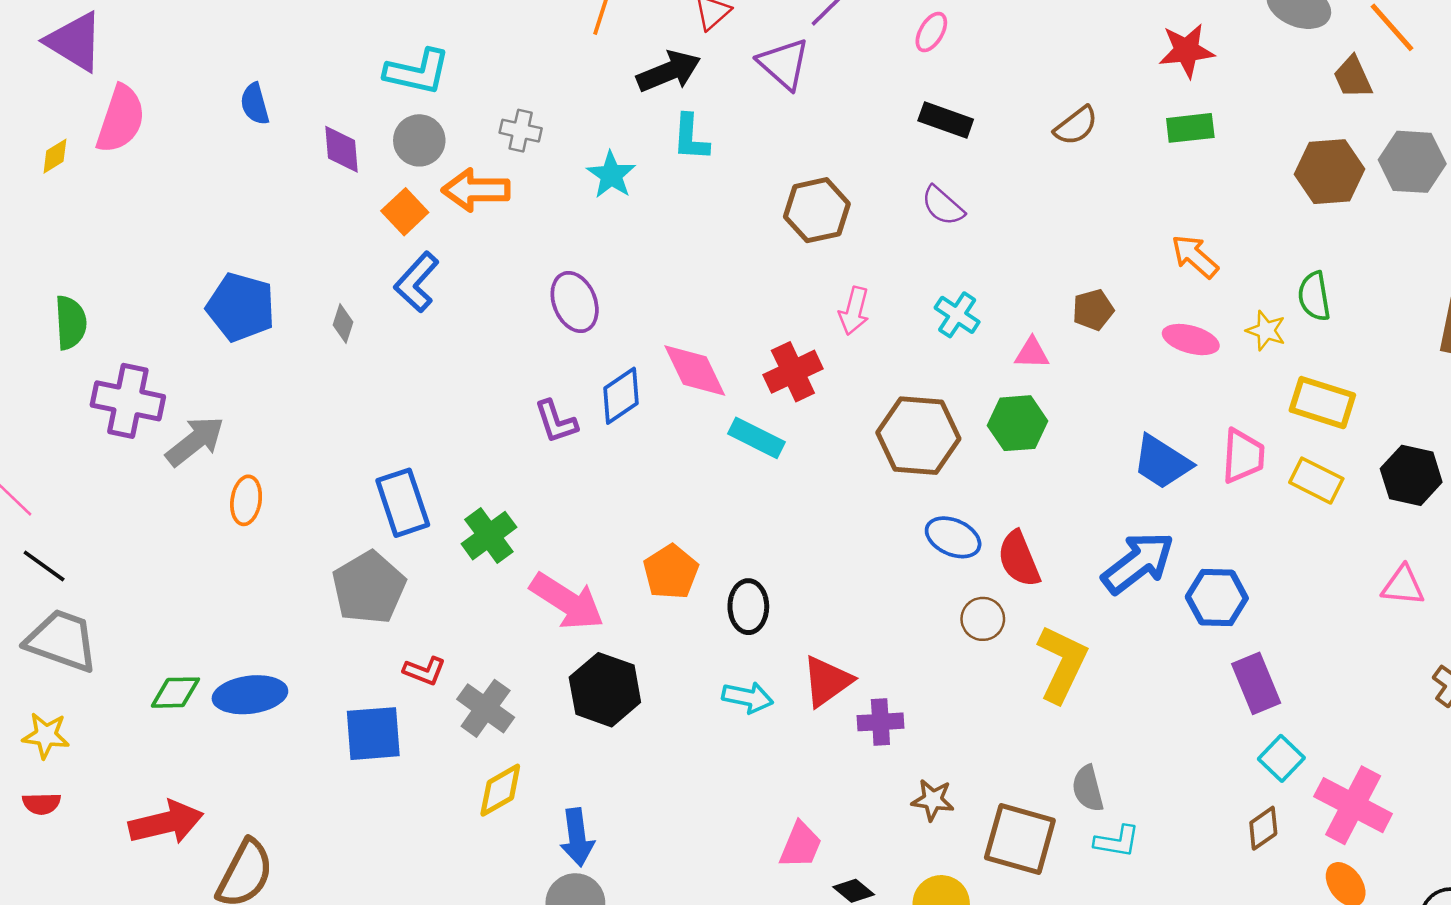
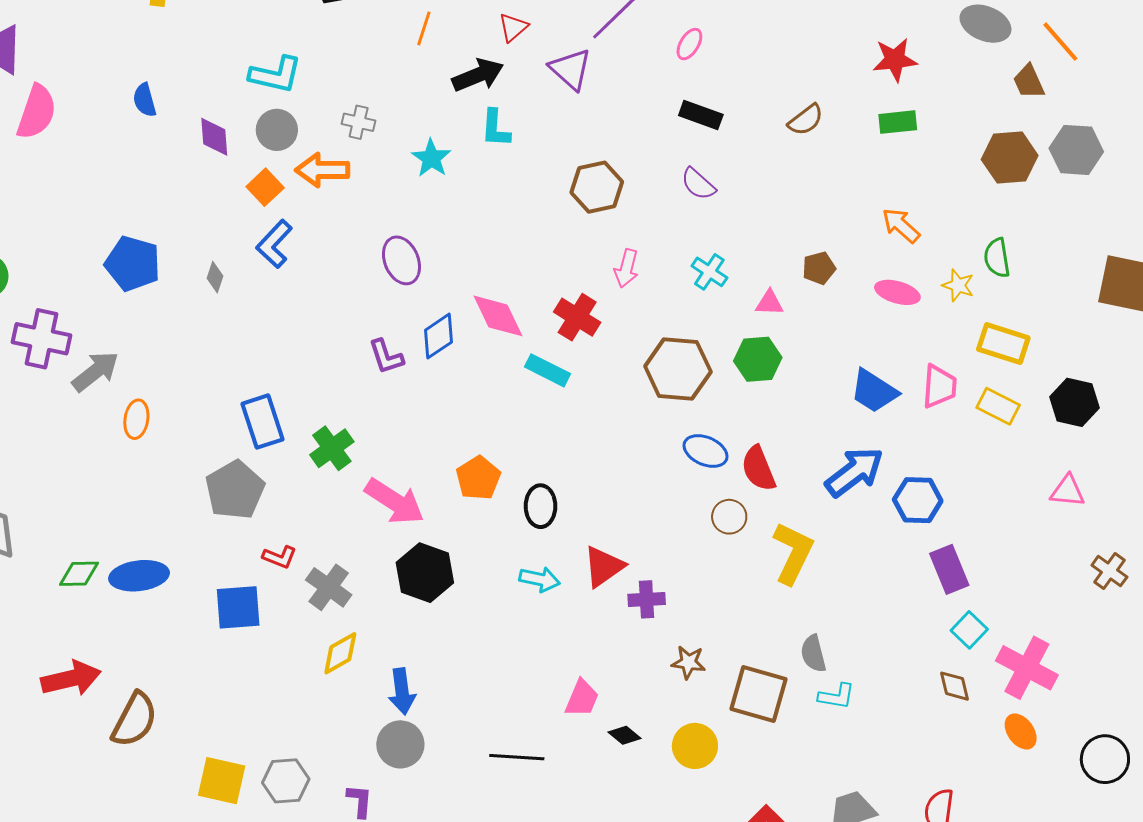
red cross: (793, 372) -> (577, 317), turned -33
brown diamond: (1263, 828) -> (954, 686), turned -69

